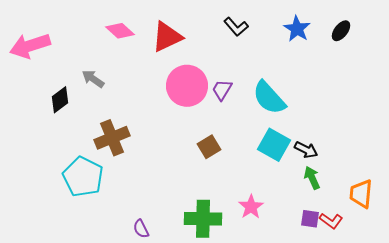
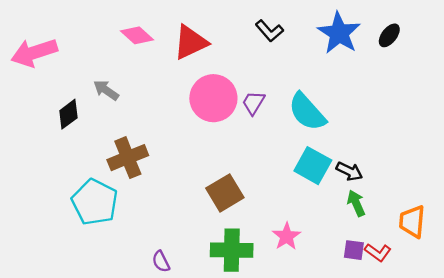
blue star: (297, 29) -> (339, 33), size x1.4
brown square: (209, 147) -> (225, 193), moved, size x1.4

